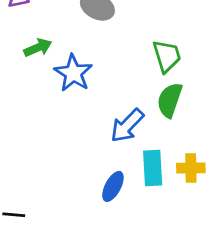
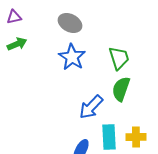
green arrow: (38, 48) -> (17, 44), moved
blue star: (73, 73) -> (72, 57), moved

